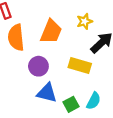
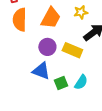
purple circle: (38, 66) -> (47, 47), moved

